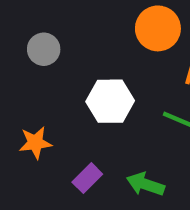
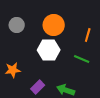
orange circle: (158, 28) -> (54, 25), moved

